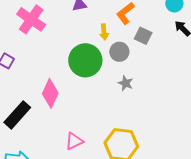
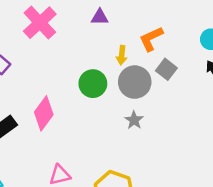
gray circle: (119, 52) -> (135, 82), size x1.4
green circle: (85, 60) -> (93, 84), size x0.7

